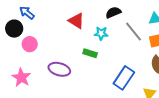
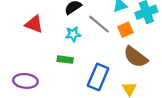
cyan star: (101, 33) -> (73, 34), moved
green rectangle: (90, 53) -> (65, 60), moved

